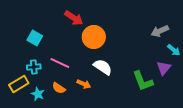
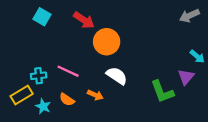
gray arrow: (160, 31) -> (189, 16), moved
cyan square: (35, 38) -> (42, 17), moved

